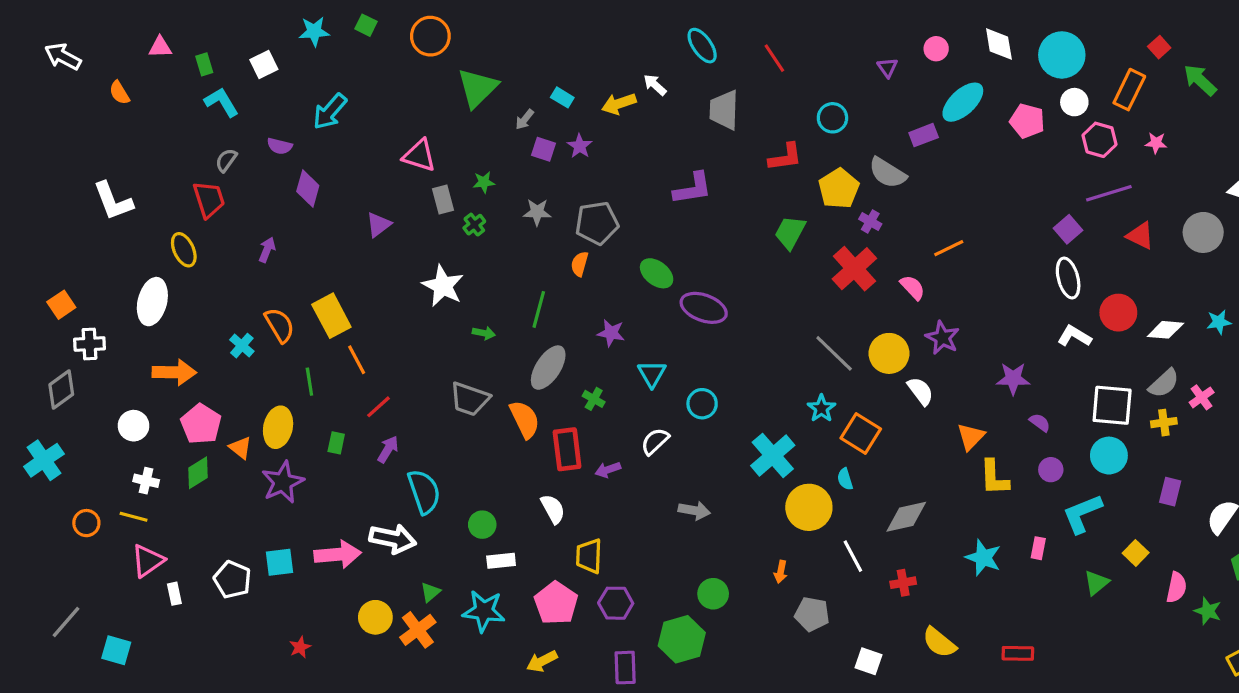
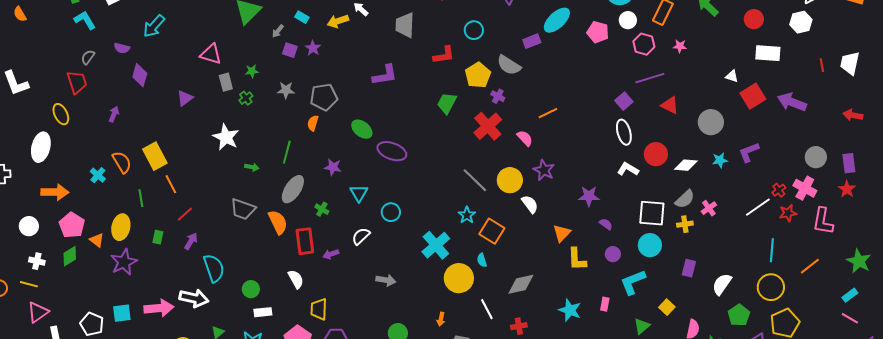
gray circle: (1203, 232) -> (711, 122), moved

